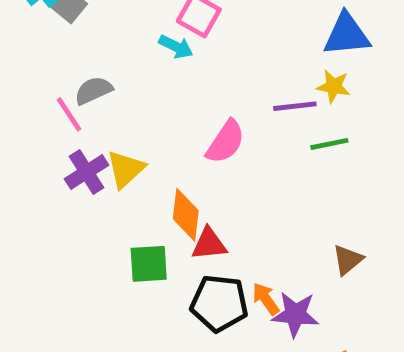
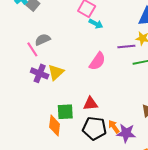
cyan arrow: (176, 47) -> (96, 24), moved
purple cross: (87, 172) -> (40, 73), turned -36
orange diamond: (186, 215) -> (55, 126), moved

